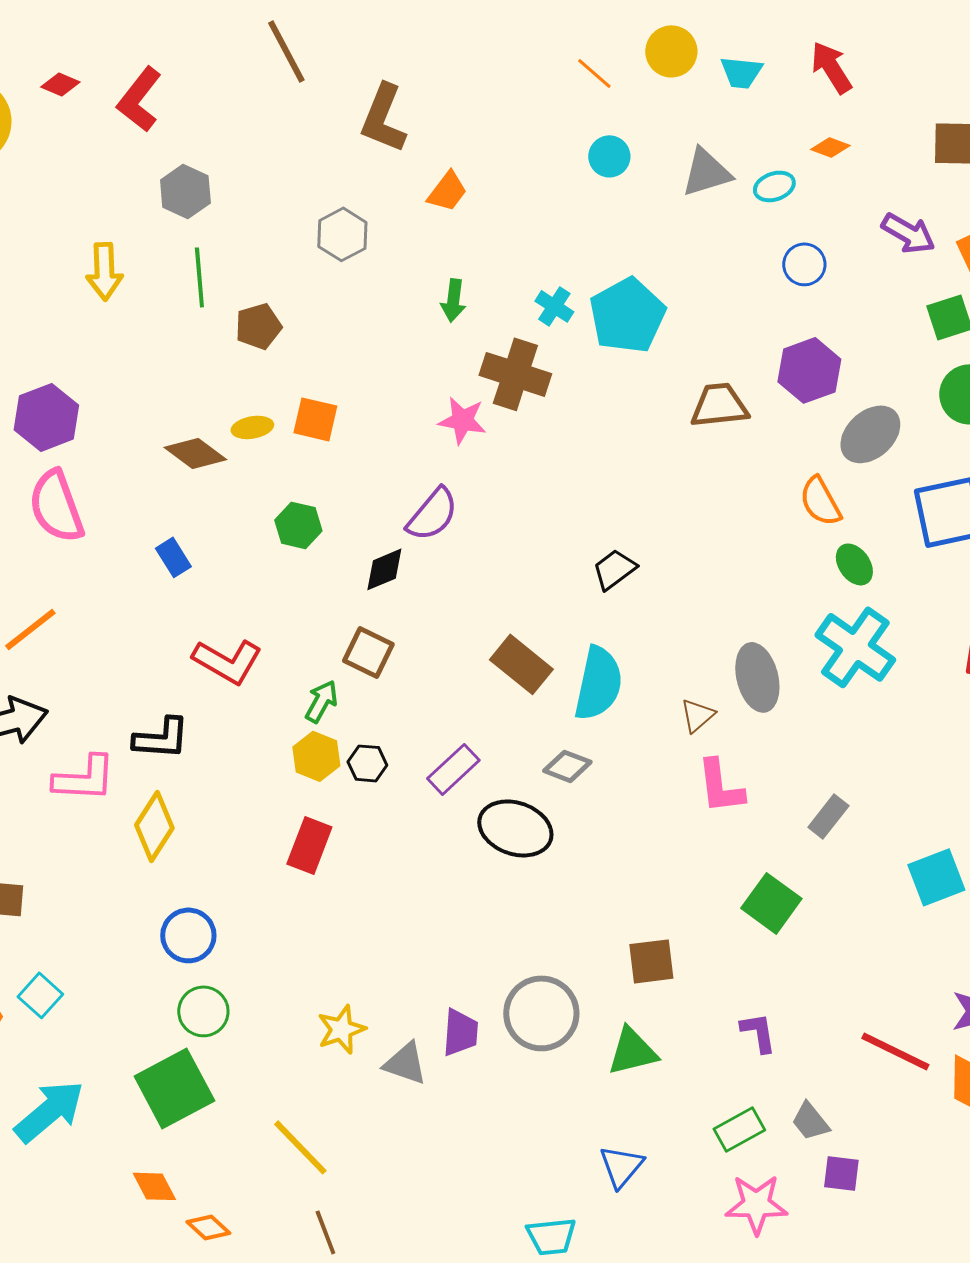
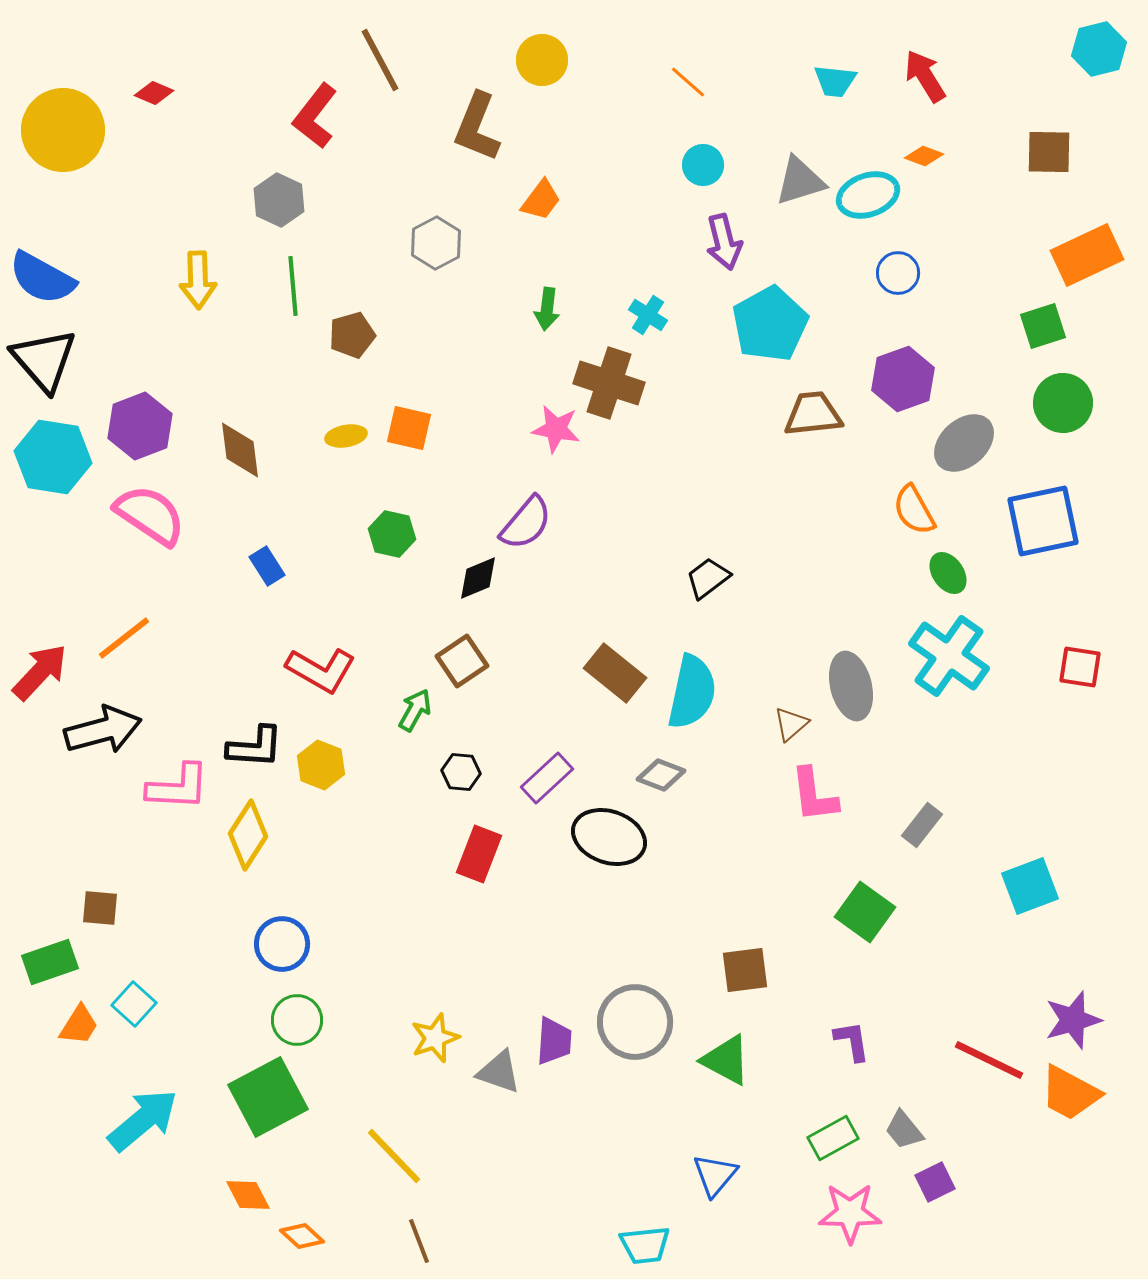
yellow circle: (671, 51) -> (542, 60), moved
red L-shape: (139, 99) -> (315, 116), moved
cyan ellipse: (774, 186) -> (868, 195), size x1.5
purple arrow: (908, 233) -> (724, 242), moved, turned 46
cyan pentagon: (627, 315) -> (770, 324), moved
brown diamond: (195, 453) -> (240, 450), moved, turned 46
pink semicircle: (56, 506) -> (150, 515), turned 144
brown square: (368, 652) -> (462, 661), turned 30
yellow hexagon: (316, 756) -> (321, 765), moved
red rectangle: (309, 845) -> (479, 854), moved
green triangle: (632, 1051) -> (726, 1060), turned 42
purple square: (841, 1173) -> (935, 1182), turned -33

